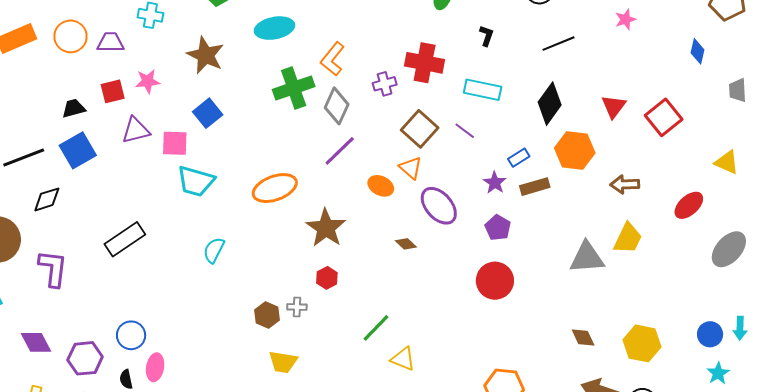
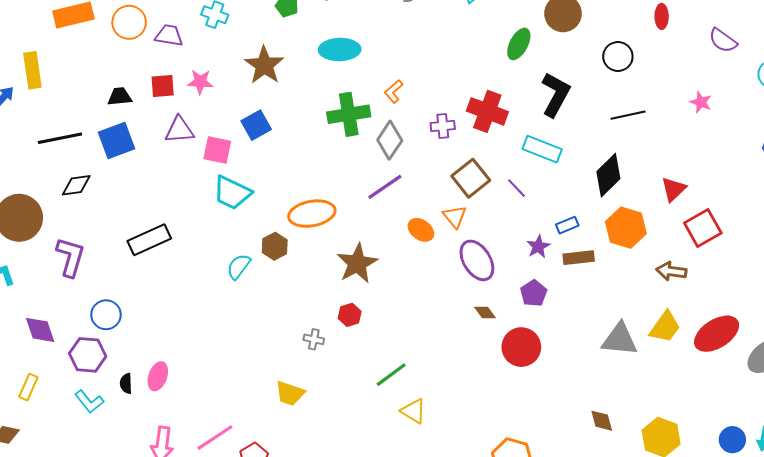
pink star: (625, 19) -> (701, 102), turned 30
black L-shape: (487, 36) -> (556, 94), size x2.0
orange L-shape: (333, 59) -> (394, 91), size x0.7
red square: (664, 117) -> (703, 228), moved
red ellipse: (689, 205) -> (717, 334), moved, size x1.4
brown diamond: (406, 244) -> (485, 312), moved
brown hexagon: (267, 315) -> (275, 246), moved
blue circle: (131, 335) -> (106, 315), moved

